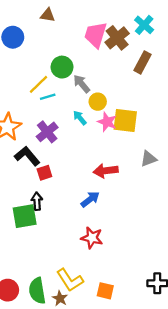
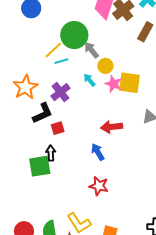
green circle: (62, 67) -> (74, 35), size x1.4
black L-shape: (27, 156) -> (43, 113), turned 105
blue arrow: (90, 199) -> (98, 152), turned -84

